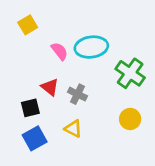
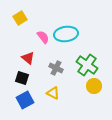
green cross: (130, 73) -> (87, 65), moved
red triangle: (50, 87) -> (28, 58), moved
black square: (30, 108) -> (22, 78), turned 32

